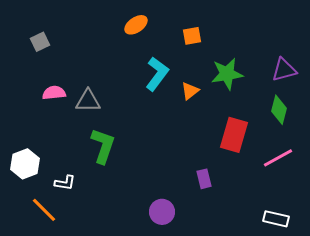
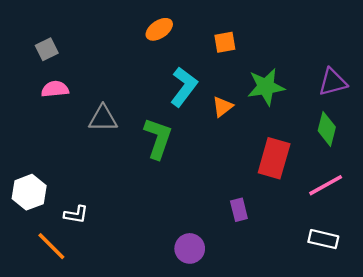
pink semicircle: (54, 93) -> (55, 89), moved
green L-shape: (103, 146) -> (158, 138), moved
white rectangle: (276, 219) -> (323, 239), moved

